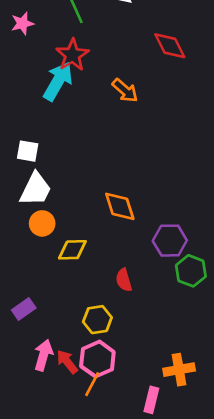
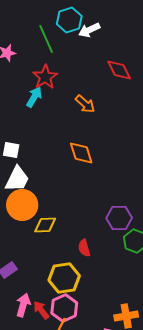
cyan arrow: (58, 81) -> (34, 97), size x0.7
orange diamond: (120, 206) -> (81, 153), moved
orange circle: (42, 223) -> (22, 205), size x1.6
yellow hexagon: (97, 320) -> (64, 278), size x1.4

